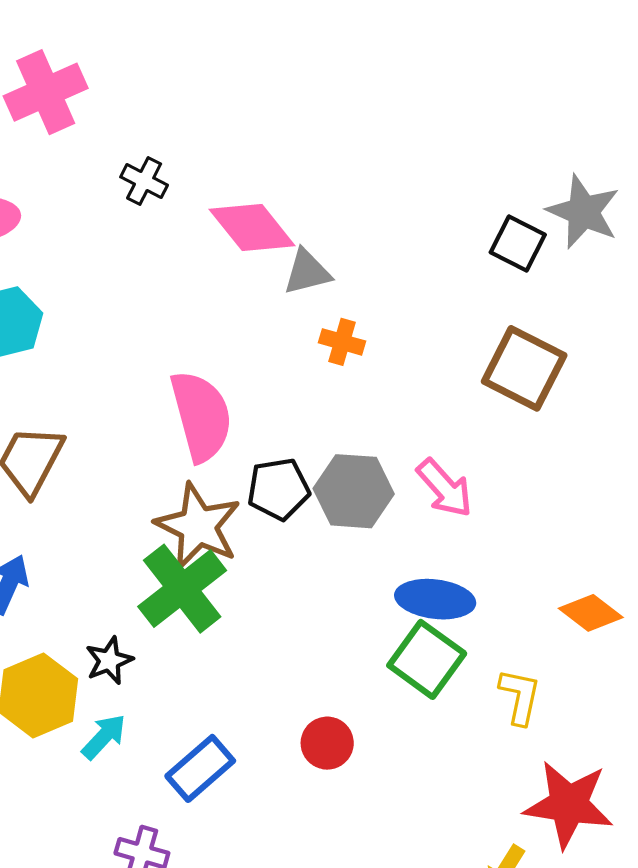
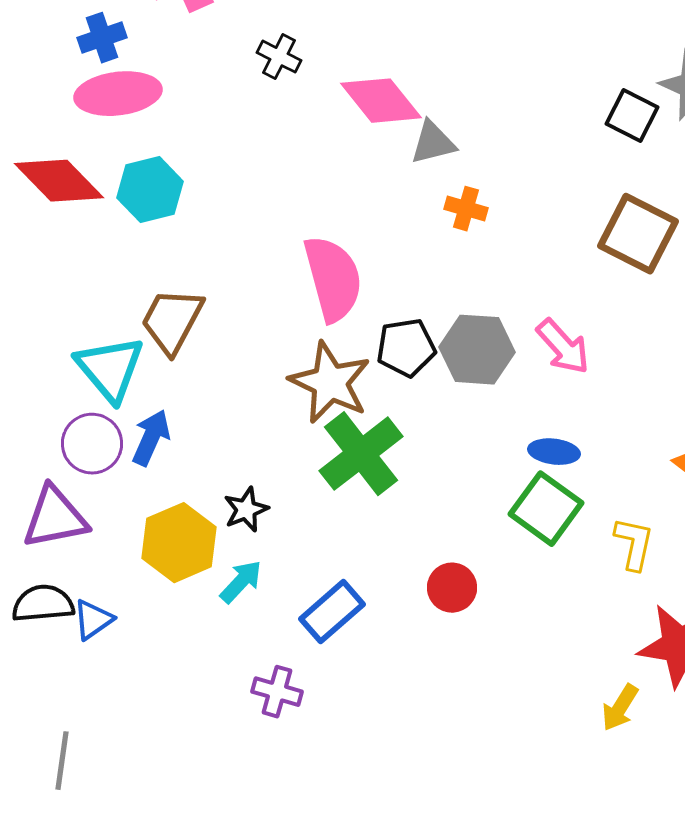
green cross: (182, 589) -> (361, 454), moved
blue ellipse: (435, 599) -> (554, 452), size x0.7

